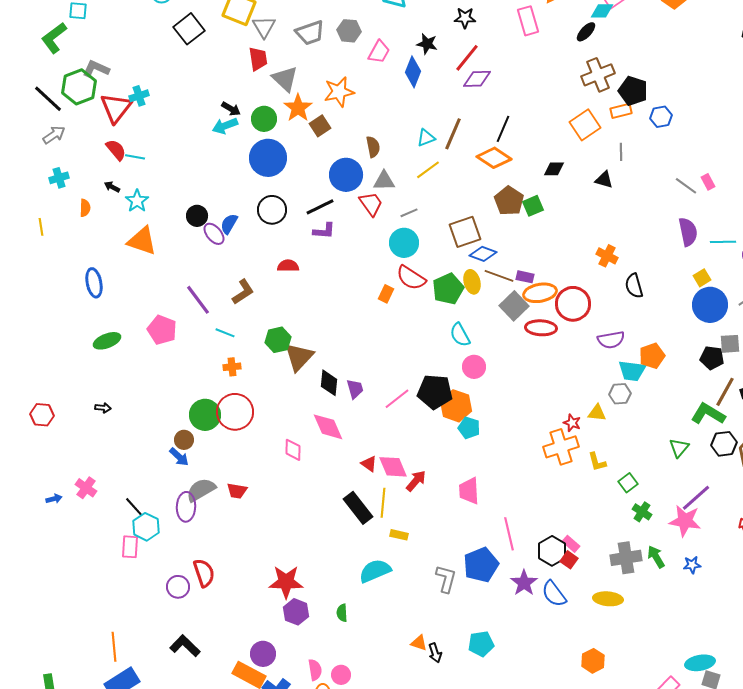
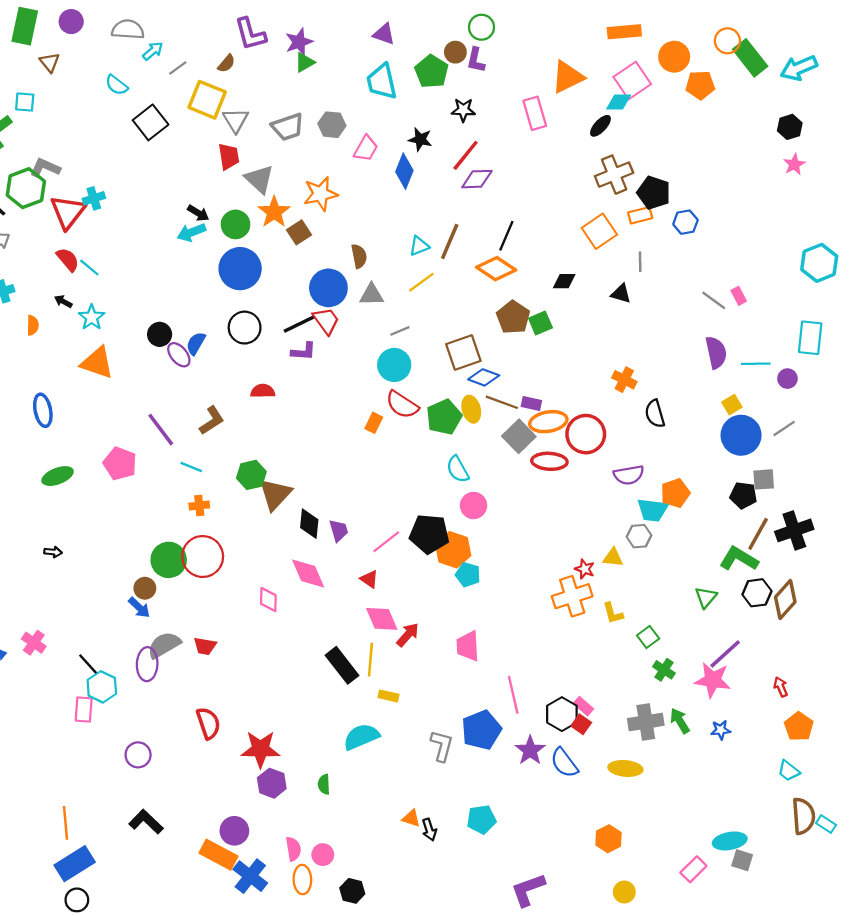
cyan line: (135, 157) -> (89, 267), turned 30
red trapezoid: (371, 204) -> (326, 321), moved
red triangle: (369, 464) -> (369, 579), moved
red semicircle: (204, 573) -> (208, 723), moved

